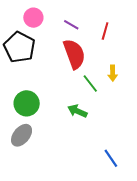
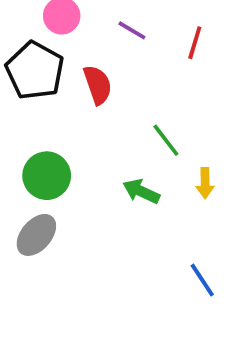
red semicircle: (74, 54) -> (98, 85), moved, size x0.7
yellow arrow: (113, 73) -> (205, 183), moved

